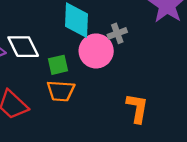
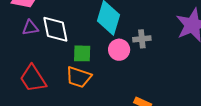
pink circle: (96, 51) -> (119, 50), size x0.7

